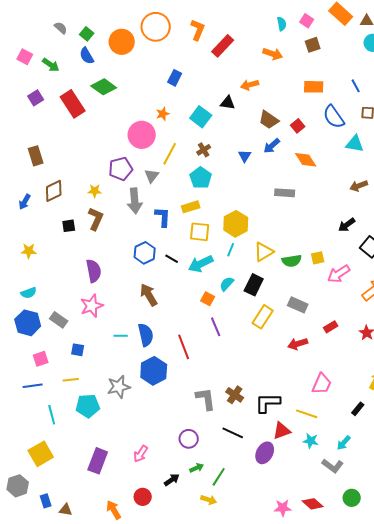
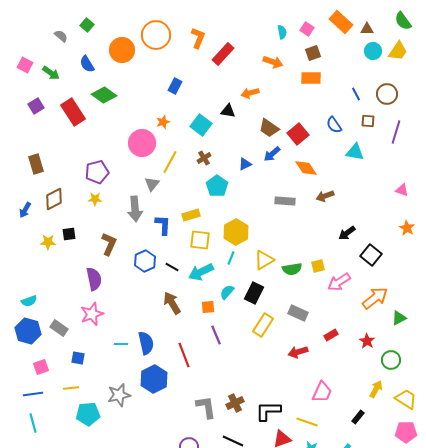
green square: (87, 34) -> (87, 25), moved
orange rectangle: (314, 87) -> (311, 78), moved
blue semicircle: (334, 117) -> (334, 125), size x0.7
red square: (298, 126) -> (298, 134), size x1.5
blue triangle: (245, 156) -> (245, 164), turned 32
purple pentagon: (121, 169) -> (97, 172), moved
cyan pentagon: (201, 178) -> (217, 186), moved
brown arrow: (359, 186) -> (325, 196), moved
brown L-shape: (96, 219) -> (109, 244), moved
yellow star: (29, 251) -> (48, 242), moved
brown arrow: (149, 295) -> (172, 303), moved
orange square: (208, 299) -> (208, 307), turned -32
brown cross: (235, 395) -> (235, 403), turned 30
cyan line: (52, 415) -> (33, 423), moved

